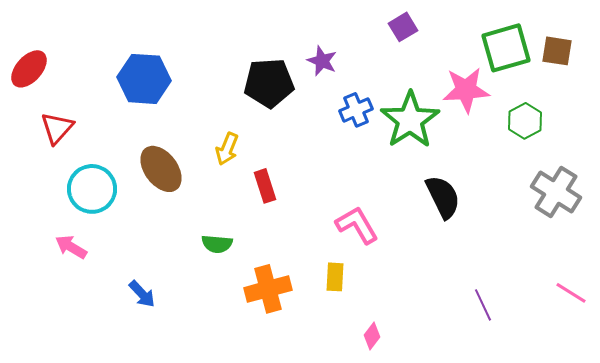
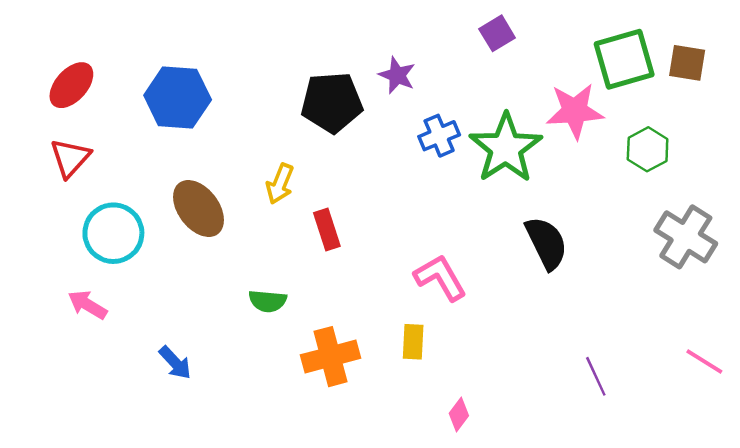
red ellipse: (29, 69) -> (71, 85), moved

